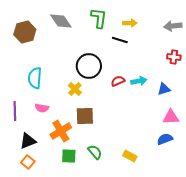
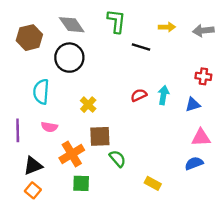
yellow arrow: (130, 23) -> (167, 27), moved
red cross: (174, 57) -> (203, 76), moved
black circle: (89, 66) -> (69, 58), moved
cyan arrow: (139, 81) -> (163, 95), turned -70
green semicircle: (95, 152) -> (118, 159), moved

